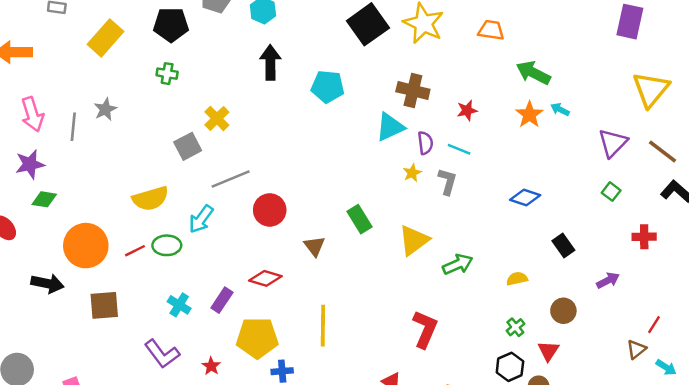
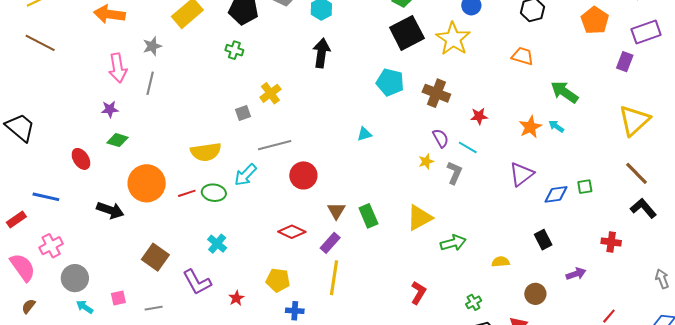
purple rectangle: (630, 22) -> (625, 62), size x0.7
orange trapezoid: (491, 30) -> (523, 56), moved
green arrow: (533, 73) -> (564, 92), moved
cyan pentagon: (328, 87) -> (390, 82), moved
gray star: (105, 109) -> (152, 46), moved
cyan triangle: (390, 127) -> (364, 134), moved, size x0.6
purple semicircle: (425, 143) -> (441, 138), turned -30
purple triangle: (613, 143) -> (521, 174), moved
gray square: (188, 146) -> (243, 113), size x0.7
purple star: (30, 164) -> (110, 109), size x0.7
green square: (611, 192) -> (585, 187), moved, turned 35
blue diamond: (525, 197) -> (556, 194), moved, turned -35
green rectangle: (359, 219) -> (368, 216), moved
purple rectangle: (222, 300) -> (330, 243), moved
brown square: (104, 305) -> (155, 257), moved, turned 32
green cross: (515, 327) -> (474, 302), moved
red L-shape: (425, 329) -> (418, 293), size x0.7
yellow pentagon: (257, 338) -> (278, 280), size x0.7

